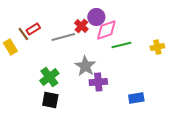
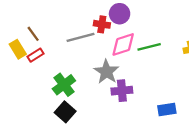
red cross: (81, 26) -> (102, 24), turned -32
red rectangle: (33, 29) -> (36, 55), moved
pink diamond: (106, 30) -> (123, 44), moved
black square: (50, 100) -> (65, 112), turned 30

